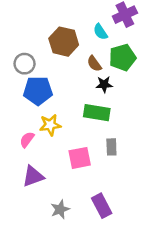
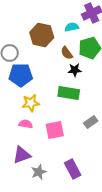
cyan semicircle: (100, 32) -> (72, 27), turned 112
pink semicircle: (27, 140) -> (26, 124), moved, turned 64
gray rectangle: (111, 147) -> (91, 122), moved, turned 56
purple triangle: (33, 176) -> (22, 155), moved

